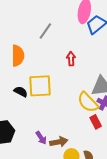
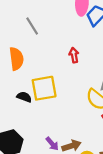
gray line: (45, 31) -> (32, 26), moved, turned -60

